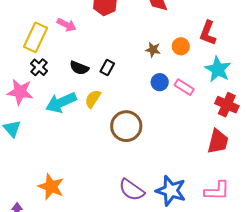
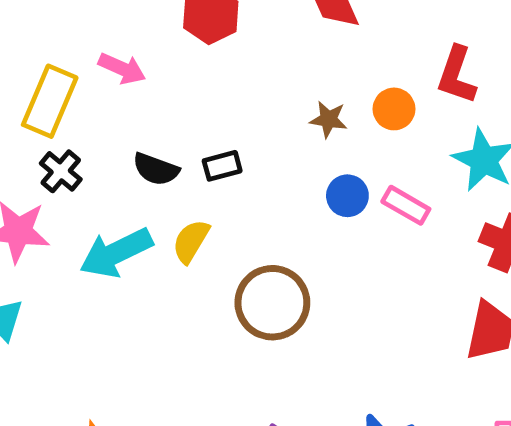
black rectangle: (107, 68) -> (222, 166), turned 49

